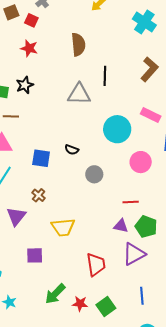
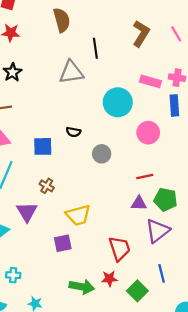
purple square: (35, 255) -> (63, 243), moved
green arrow: (55, 294) -> (82, 287), turned -115
blue line: (142, 296) -> (162, 273), moved
red star: (80, 304) -> (109, 279), moved

